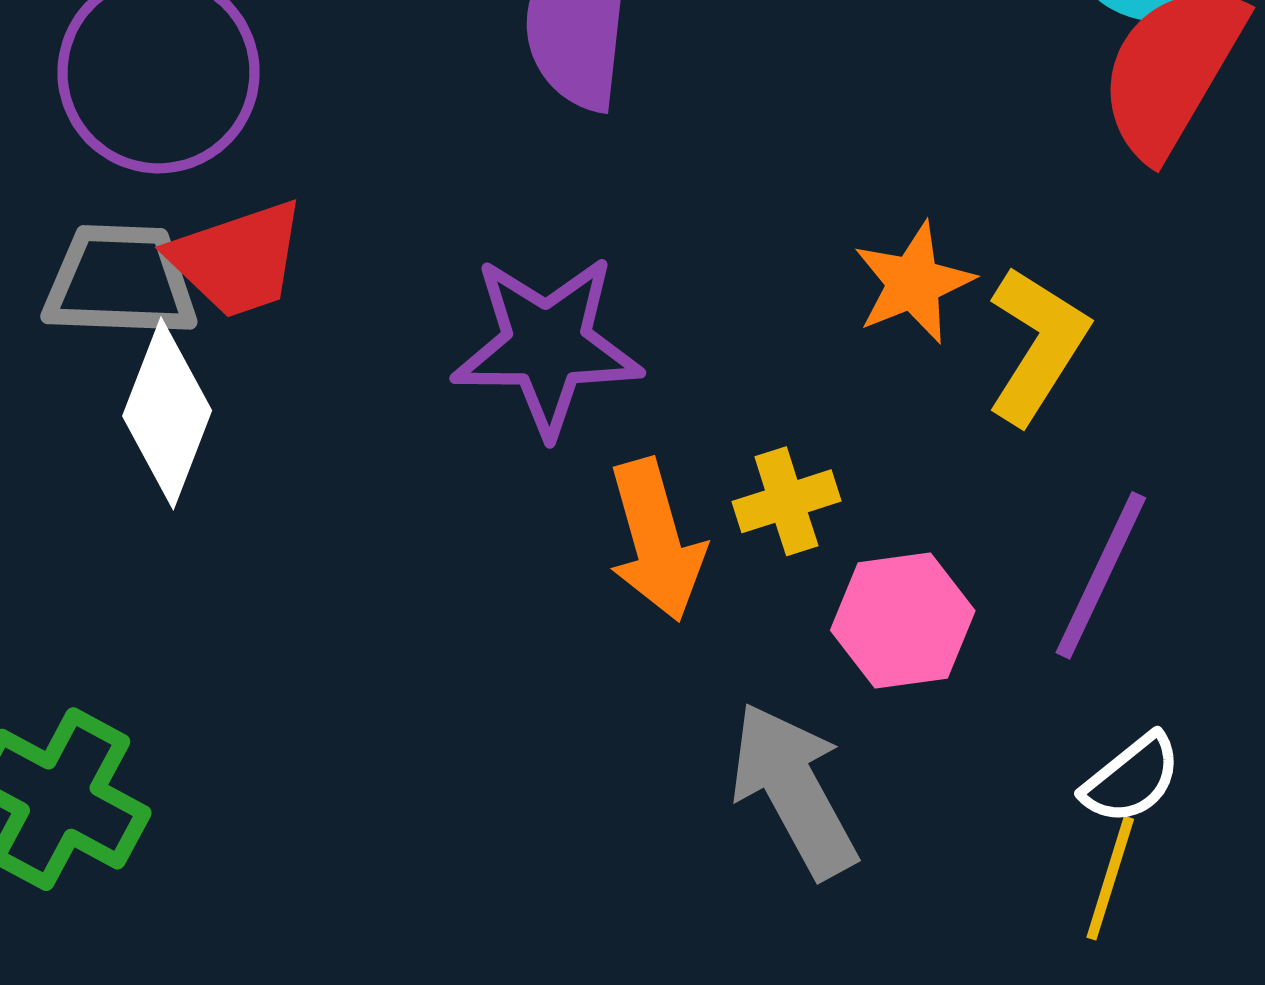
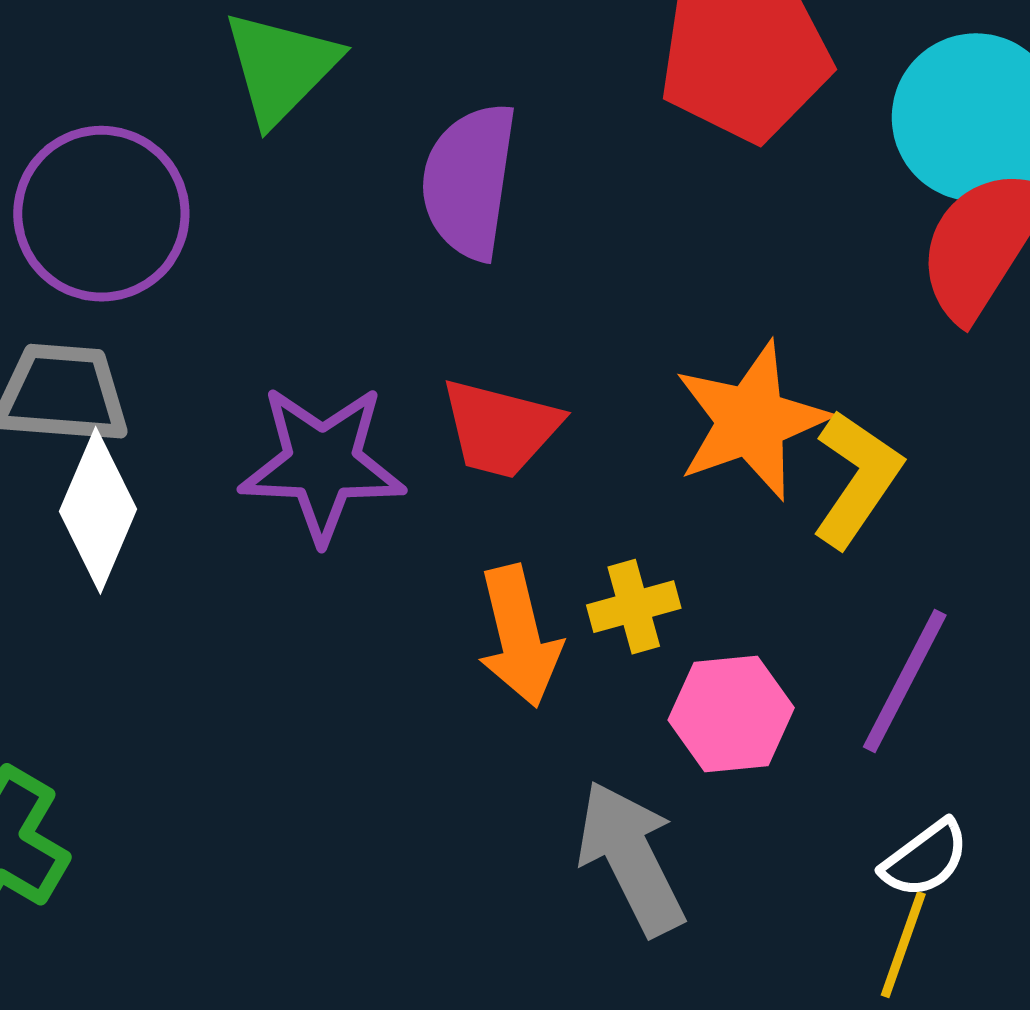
red trapezoid: (237, 259) -> (500, 428), moved, turned 31
orange star: (913, 283) -> (751, 421), size x1.5
purple star: (547, 345) -> (322, 464), moved

